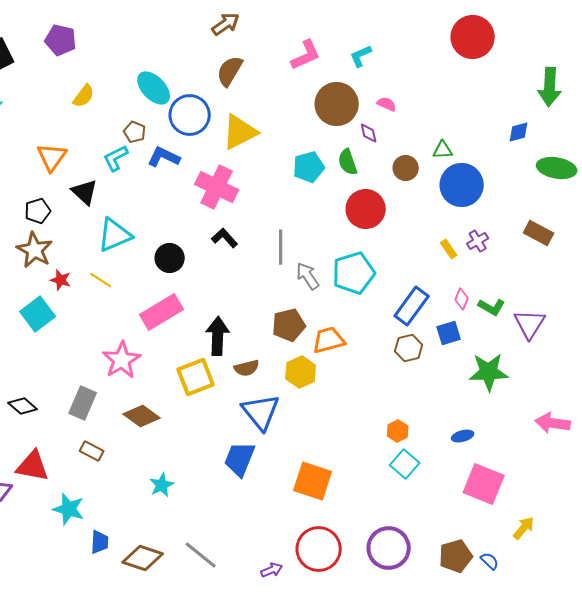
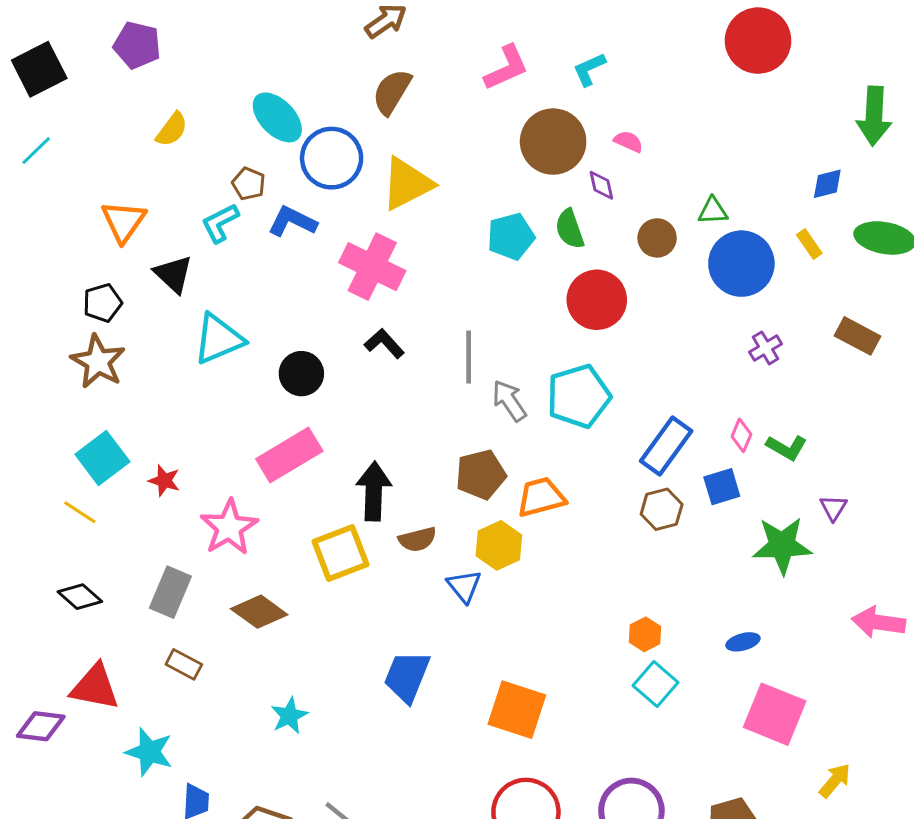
yellow rectangle: (449, 249) -> (809, 244), moved
red star: (61, 280) -> (164, 481), moved
yellow line: (101, 280) -> (80, 512), moved
purple triangle: (530, 324) -> (833, 508), moved, size x0.6
blue triangle: (261, 412) -> (464, 586), moved, size x0.6

